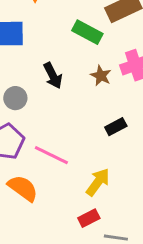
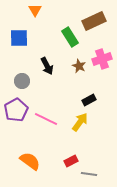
green rectangle: (87, 32) -> (70, 37), turned 30
yellow arrow: (98, 182) -> (80, 122), moved
orange semicircle: (23, 188) -> (30, 161), moved

